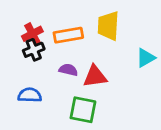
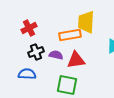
orange rectangle: (68, 35) -> (70, 35), moved
black cross: (34, 50) -> (36, 52), moved

